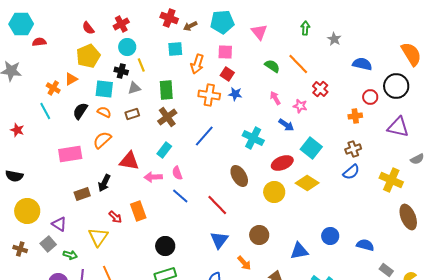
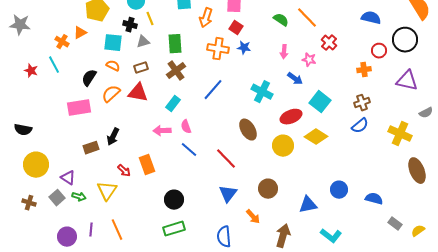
pink arrow: (275, 98) -> (284, 52), turned -144
black semicircle: (80, 111) -> (89, 78), moved
red star: (17, 130) -> (31, 71), moved
red triangle: (129, 161) -> (138, 93), moved
green arrow: (70, 255) -> (79, 197), moved

